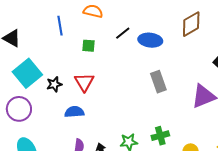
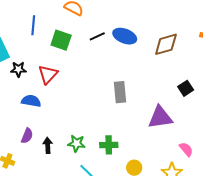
blue line: (60, 26) -> (33, 25), moved
blue ellipse: (150, 40) -> (125, 36), moved
green square: (89, 46) -> (61, 40), size x1.5

